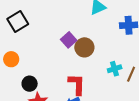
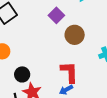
purple square: (69, 40) -> (56, 15), moved

